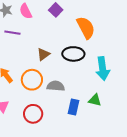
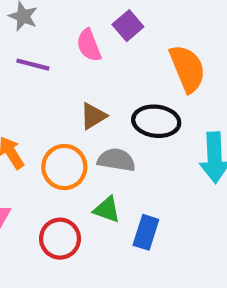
pink semicircle: (26, 11) -> (89, 45), moved
gray semicircle: (56, 86) -> (116, 160), moved
green triangle: (95, 100) -> (107, 210), moved

